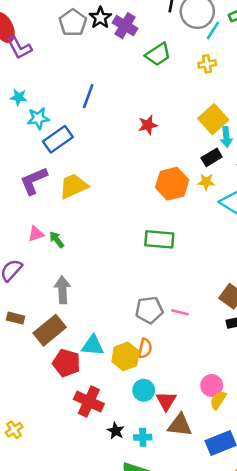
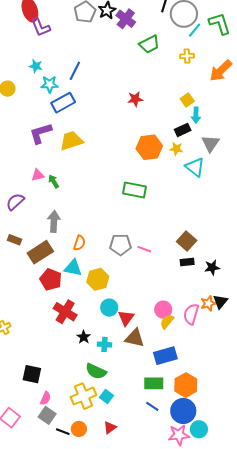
blue line: (88, 96) -> (75, 71), moved
yellow square: (213, 119) -> (187, 100), size x0.6
orange semicircle: (145, 348) -> (79, 243), moved

